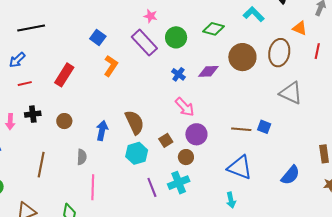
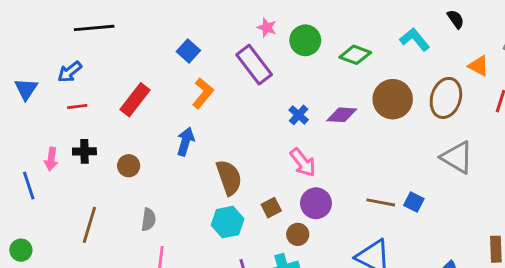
green circle: (176, 37) -> (305, 40), moved
blue arrow: (102, 131) -> (186, 142), moved

